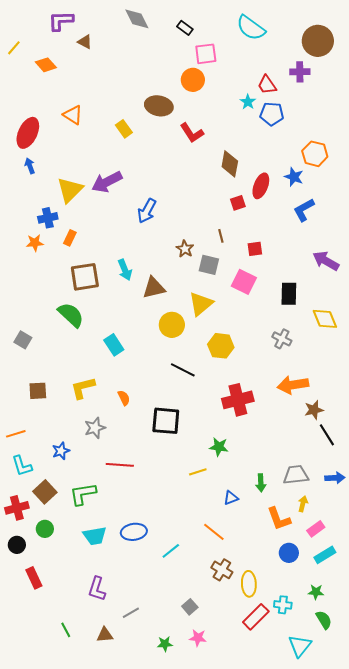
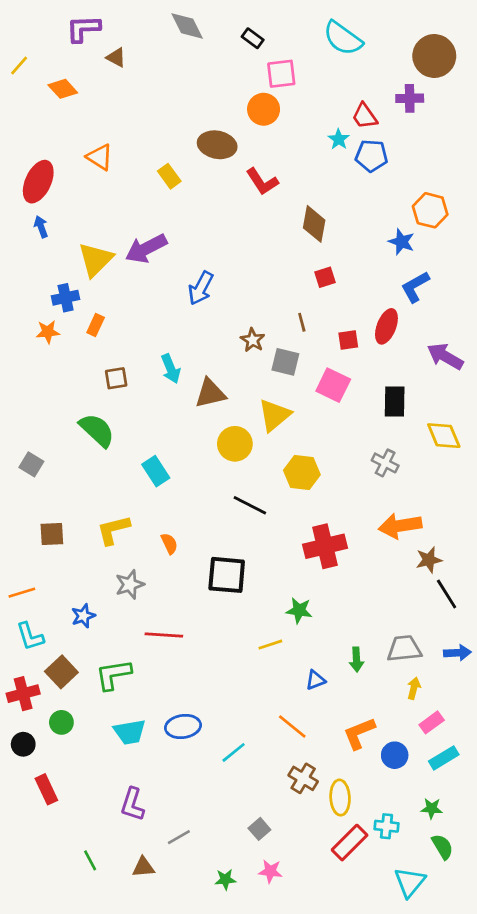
red ellipse: (261, 186) -> (386, 326), moved
brown square: (85, 277) -> (116, 378), size x0.6
orange L-shape: (279, 519) -> (359, 733), moved, turned 88

